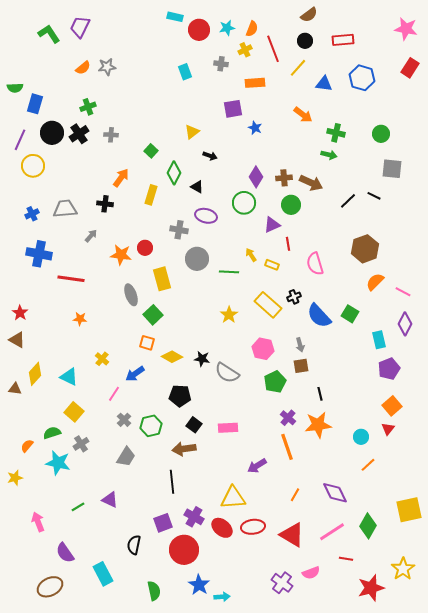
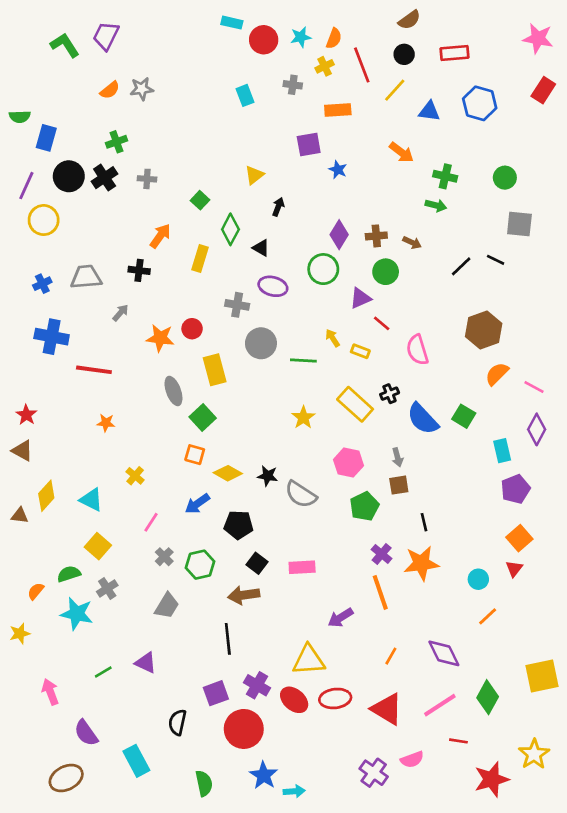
black arrow: (210, 156) -> (278, 207), turned -88
brown arrow: (311, 183) -> (412, 243), size x0.6
red line: (288, 244) -> (382, 323), turned -40
blue arrow: (135, 374) -> (197, 504), moved

